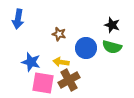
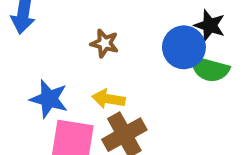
blue circle: (86, 48) -> (184, 47), moved

